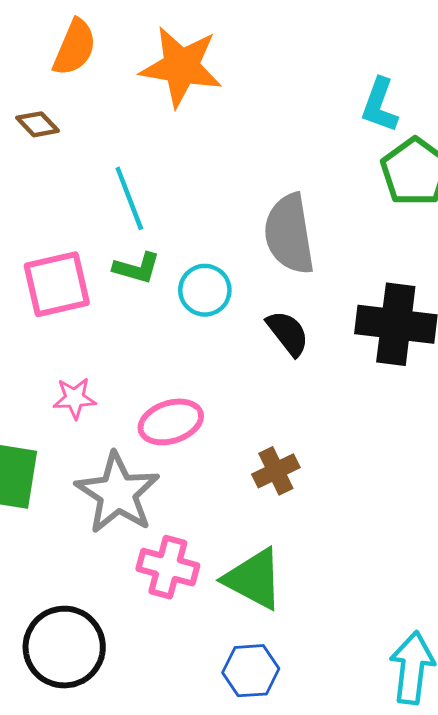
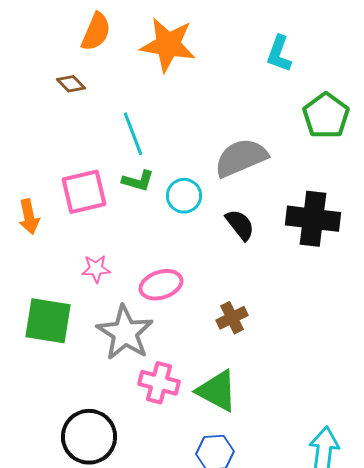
cyan L-shape: (380, 105) -> (279, 54), moved
gray semicircle: (289, 234) -> (241, 158), turned 76

